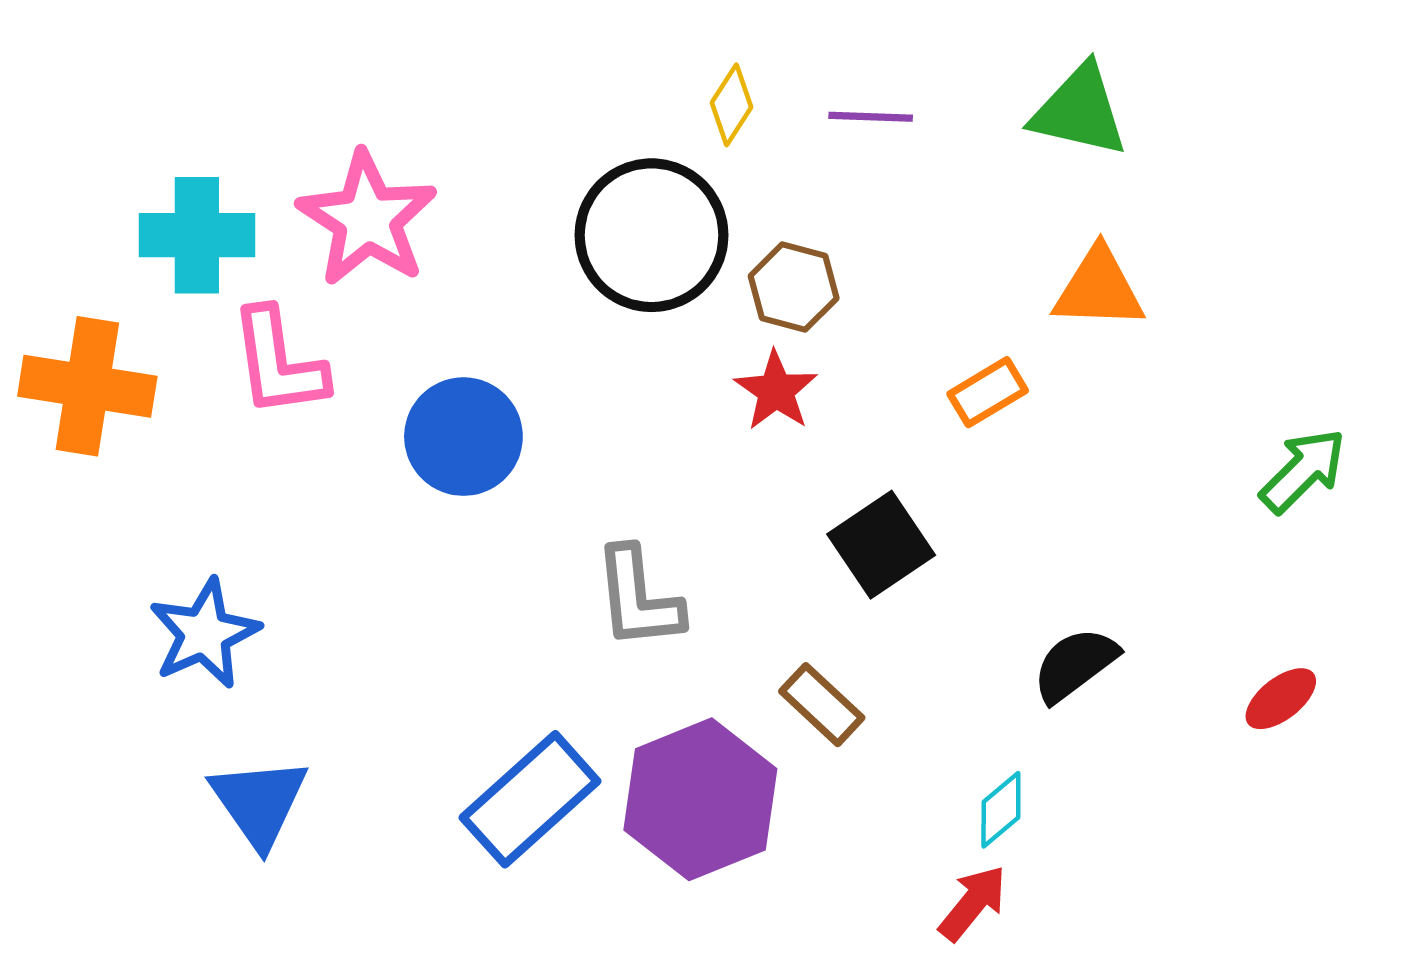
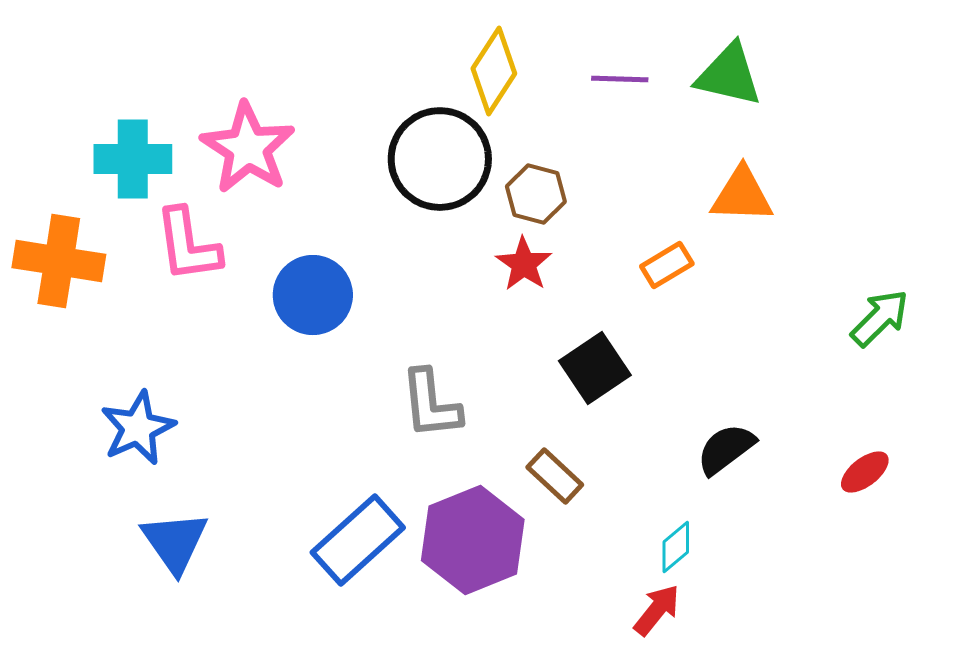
yellow diamond: (731, 105) -> (494, 71), size x1.6
purple line: (871, 117) -> (620, 79), moved

